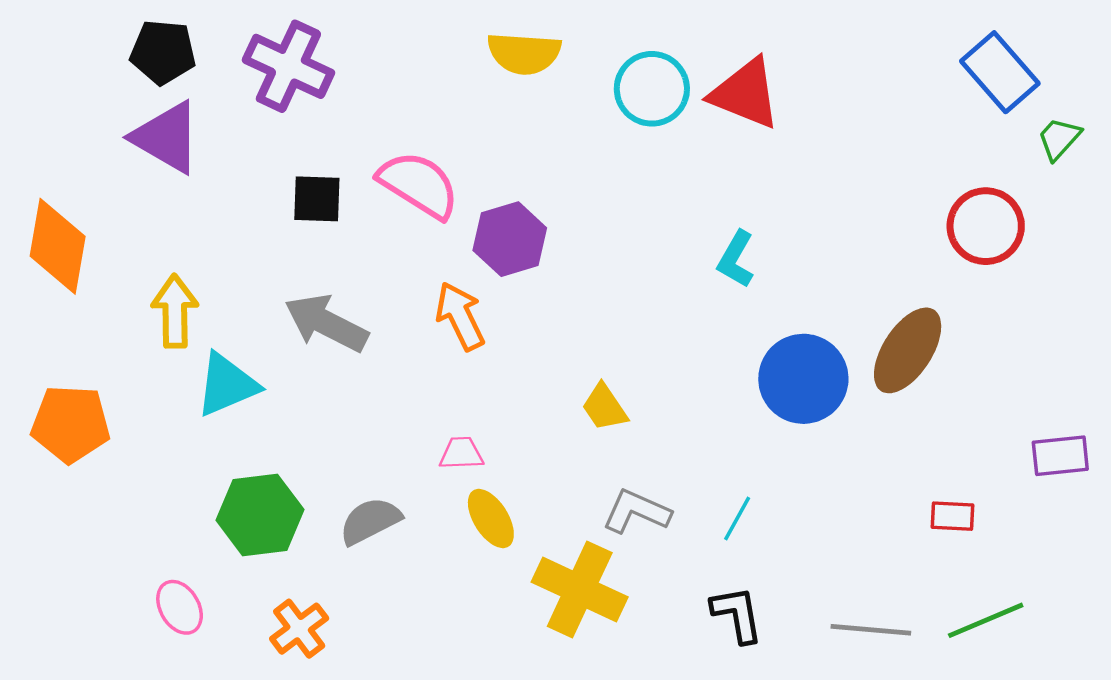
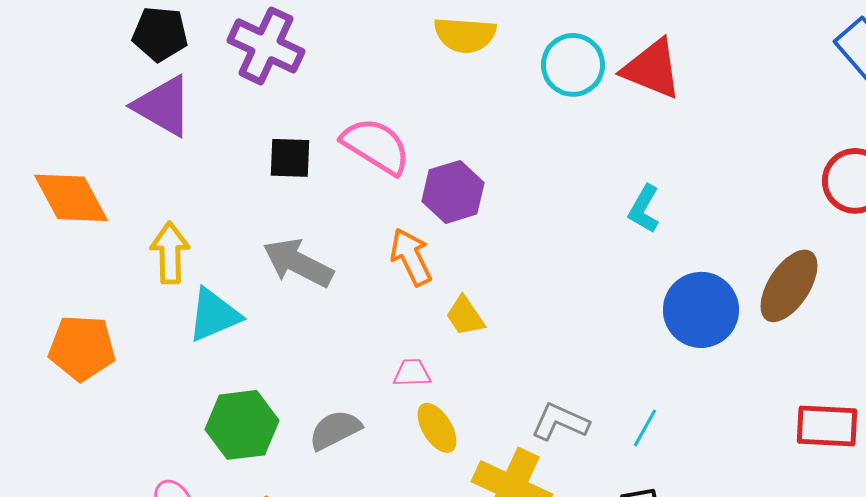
orange diamond: (58, 246) -> (71, 198), turned -38
yellow trapezoid: (605, 407) -> (465, 316), moved
red rectangle: (953, 516) -> (827, 426), size x1.6

